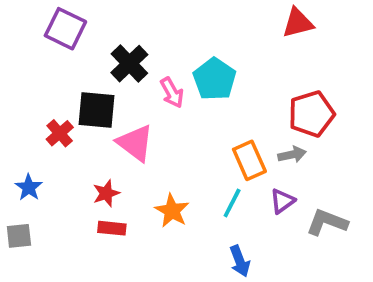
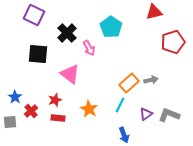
cyan pentagon: (215, 79) -> (111, 27), moved
black square: (96, 110) -> (38, 54), moved
red pentagon: (311, 114) -> (173, 42), moved
red cross: (60, 133) -> (31, 111), moved
orange rectangle: (249, 160) -> (129, 83), turned 72
purple triangle: (282, 201) -> (146, 114), moved

